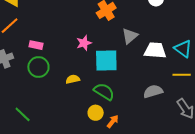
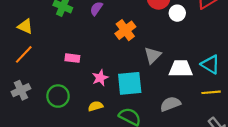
pink star: (84, 43) -> (100, 78), moved
pink rectangle: (36, 45) -> (72, 58), moved
gray semicircle: (153, 91) -> (170, 104), moved

